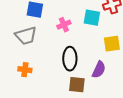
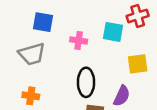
pink cross: (64, 25) -> (79, 41), turned 32

